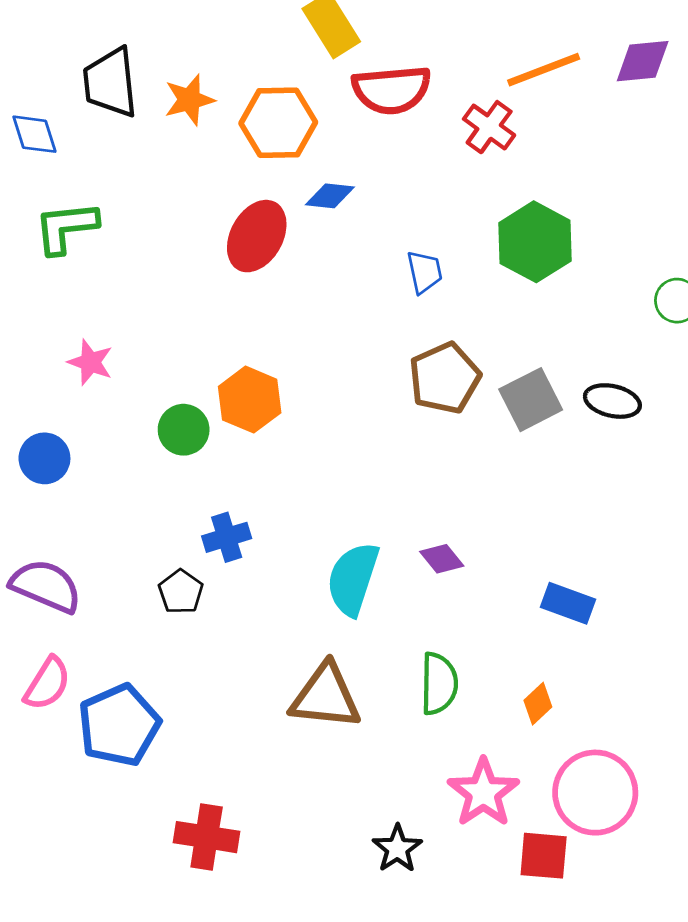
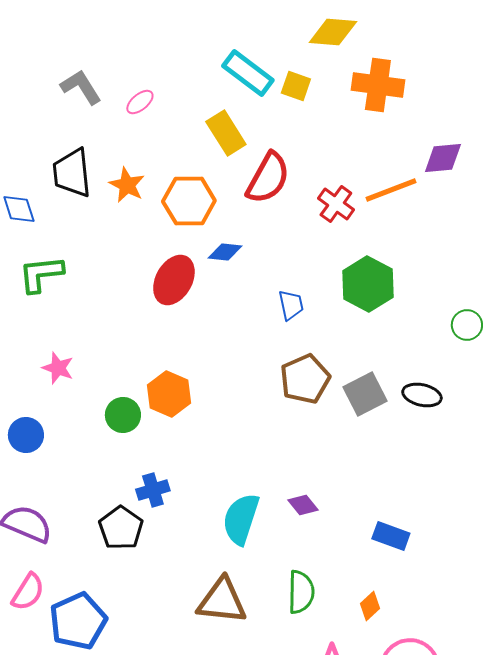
orange line: (544, 70) -> (391, 190), moved
red semicircle: (392, 90) -> (268, 178), turned -56
orange star: (189, 100) -> (127, 185), turned -30
black pentagon: (181, 592) -> (121, 528), size x1.4

